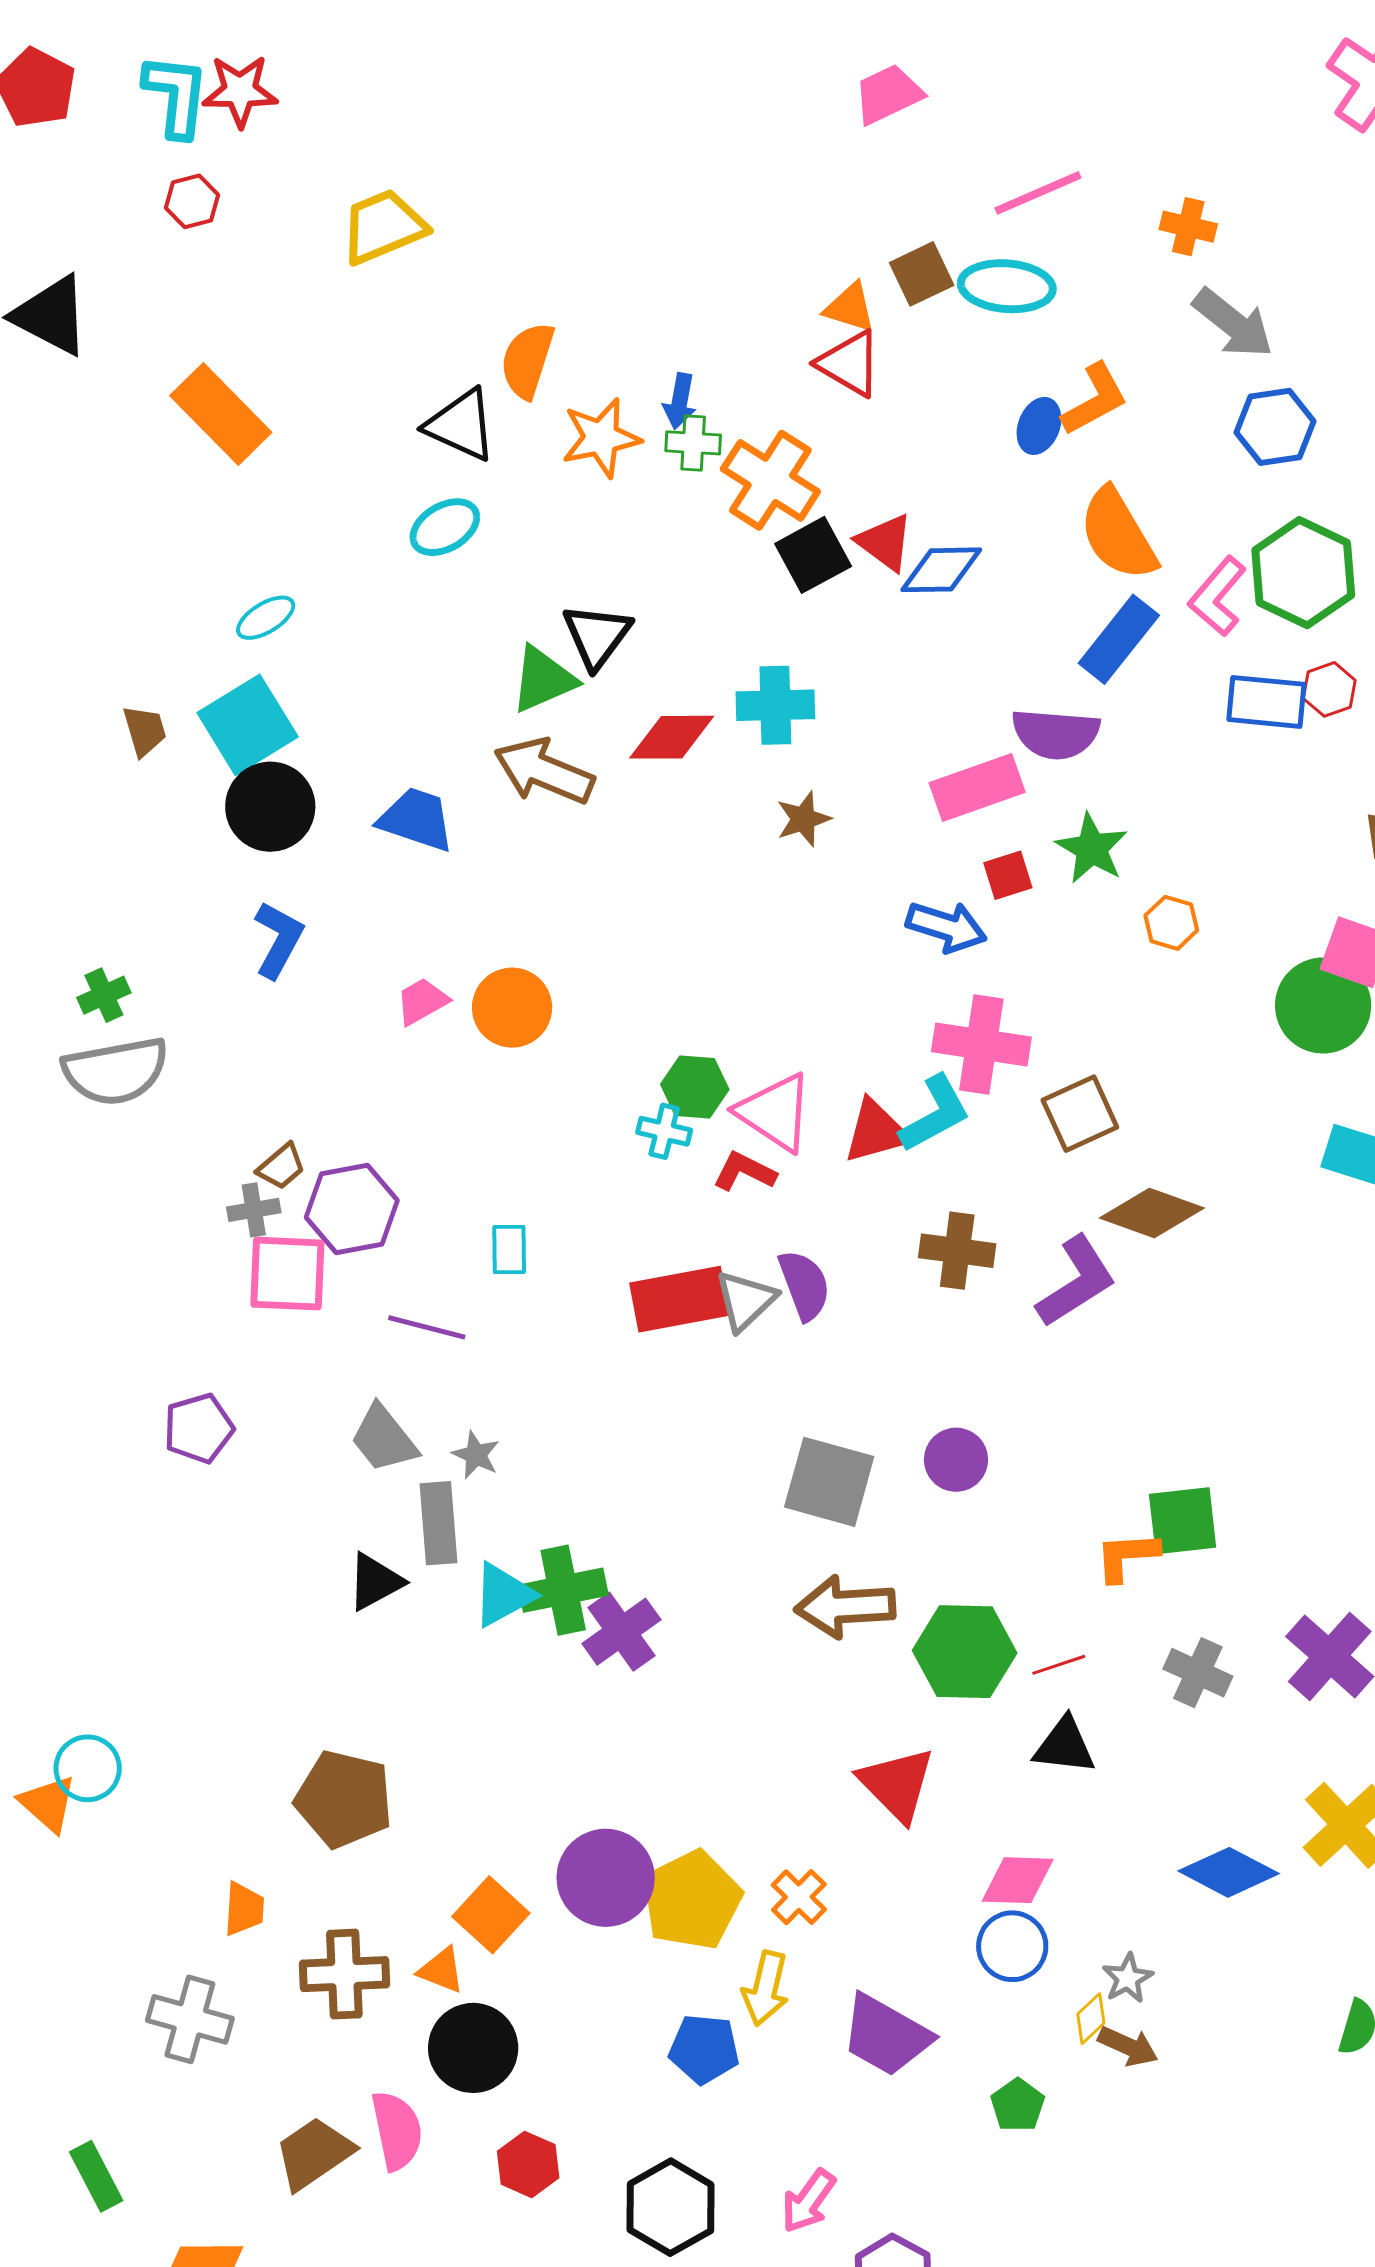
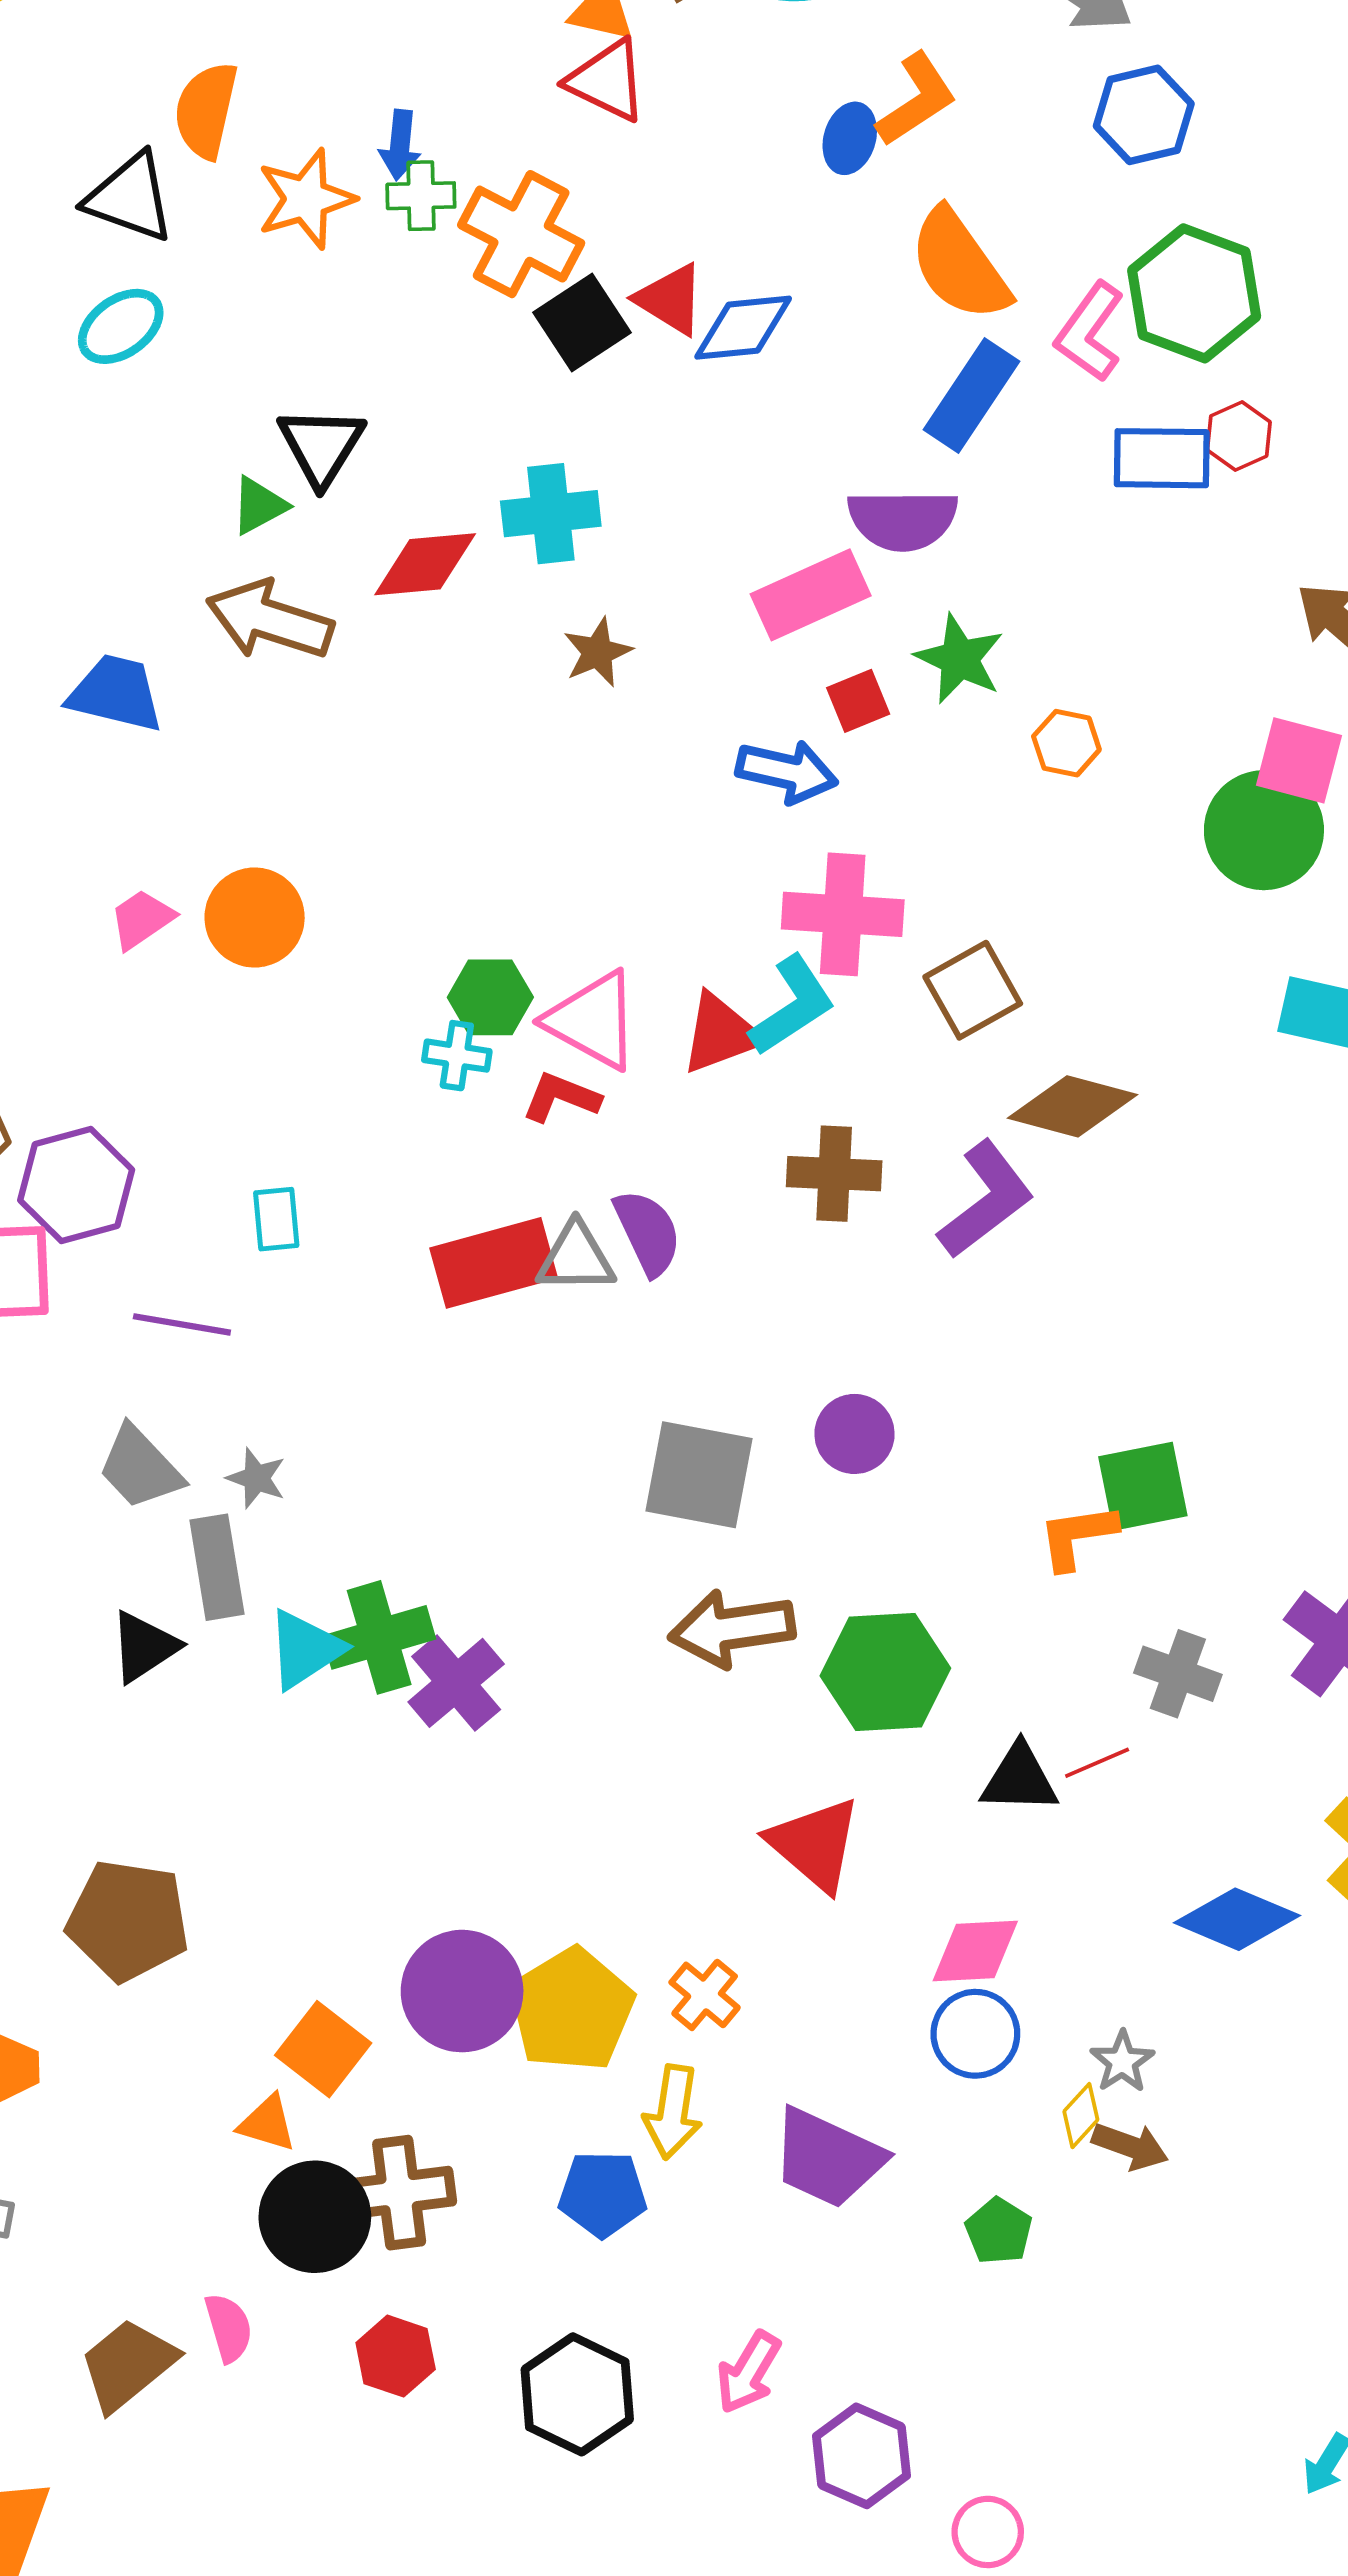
green triangle: (543, 679) -> (259, 506), size x0.7
gray triangle: (746, 1301) -> (576, 1258), turned 48
red line: (1059, 1665) -> (1097, 1763), moved
brown cross: (344, 1974) -> (399, 2193), moved
pink semicircle: (397, 2131) -> (229, 2328), size x0.7

